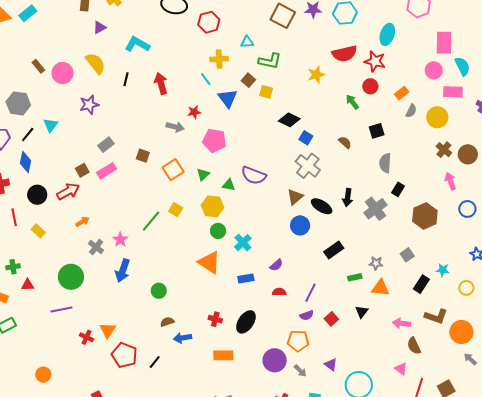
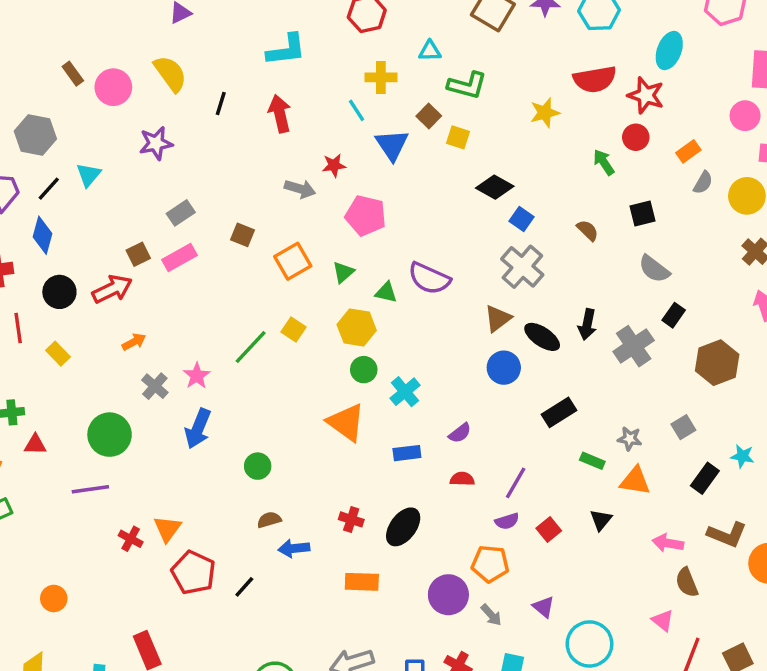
cyan L-shape: (137, 44) -> (286, 50), moved, turned 140
gray semicircle: (385, 163) -> (654, 269), turned -60
green rectangle: (355, 277) -> (592, 461), turned 32

